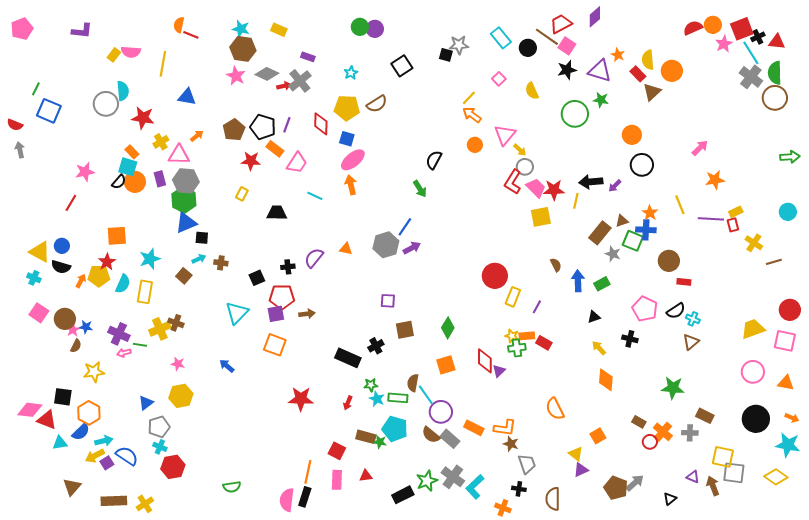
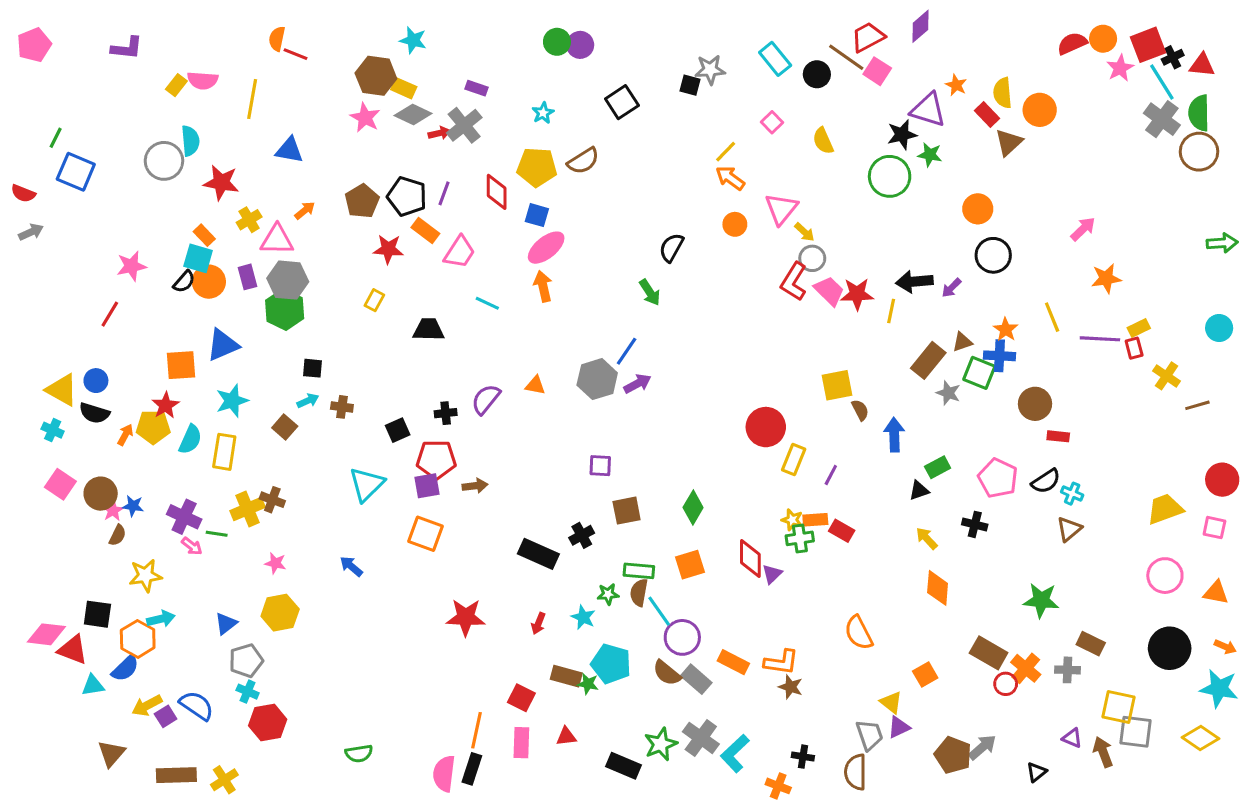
cyan star: (241, 29) -> (413, 40), moved
yellow rectangle: (279, 30) -> (404, 88), moved
black star: (567, 70) -> (902, 135), moved
gray arrow: (20, 150) -> (31, 232), turned 77
yellow square: (541, 217) -> (837, 385), moved
blue triangle: (186, 223) -> (223, 345), moved
green rectangle: (602, 284) -> (938, 467), moved
pink square: (785, 341) -> (1214, 528), size x0.7
pink arrow: (124, 353) -> (192, 546), turned -128
green star: (371, 385) -> (608, 594), moved
green rectangle: (398, 398) -> (639, 571), moved
brown rectangle: (639, 422) -> (989, 653), size x1.6
cyan arrow: (104, 441) -> (161, 619), moved
gray trapezoid: (527, 464) -> (869, 735), moved
black rectangle: (403, 495) -> (623, 766), turned 50

